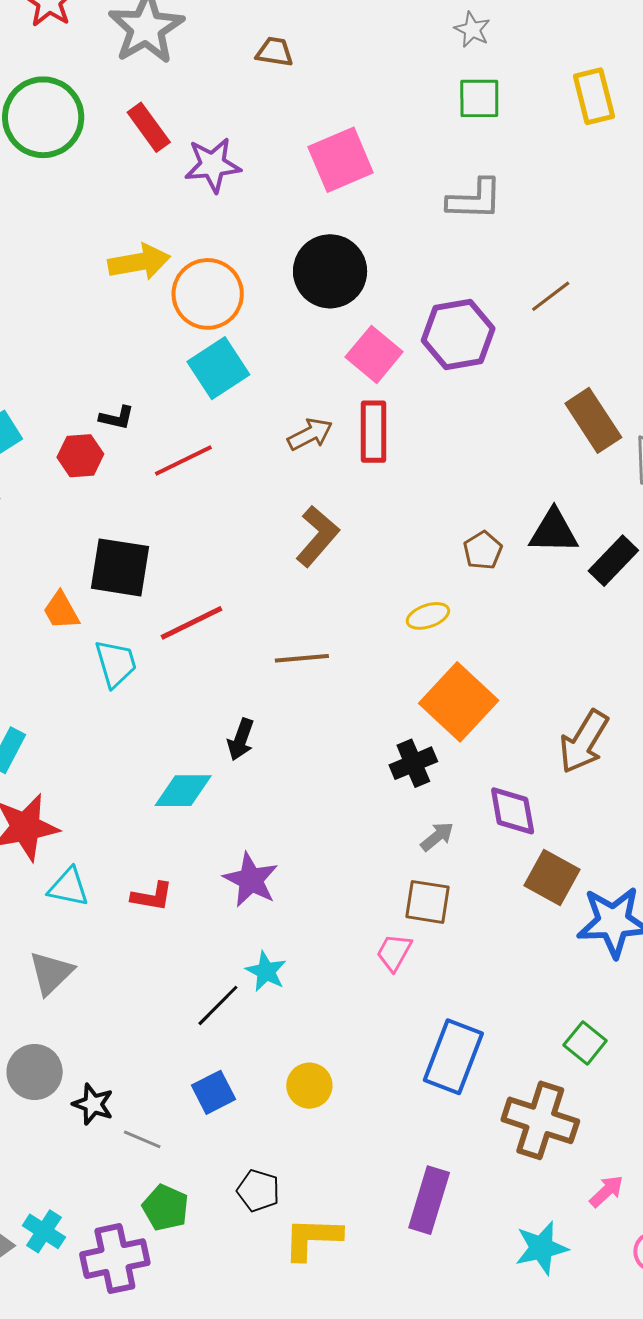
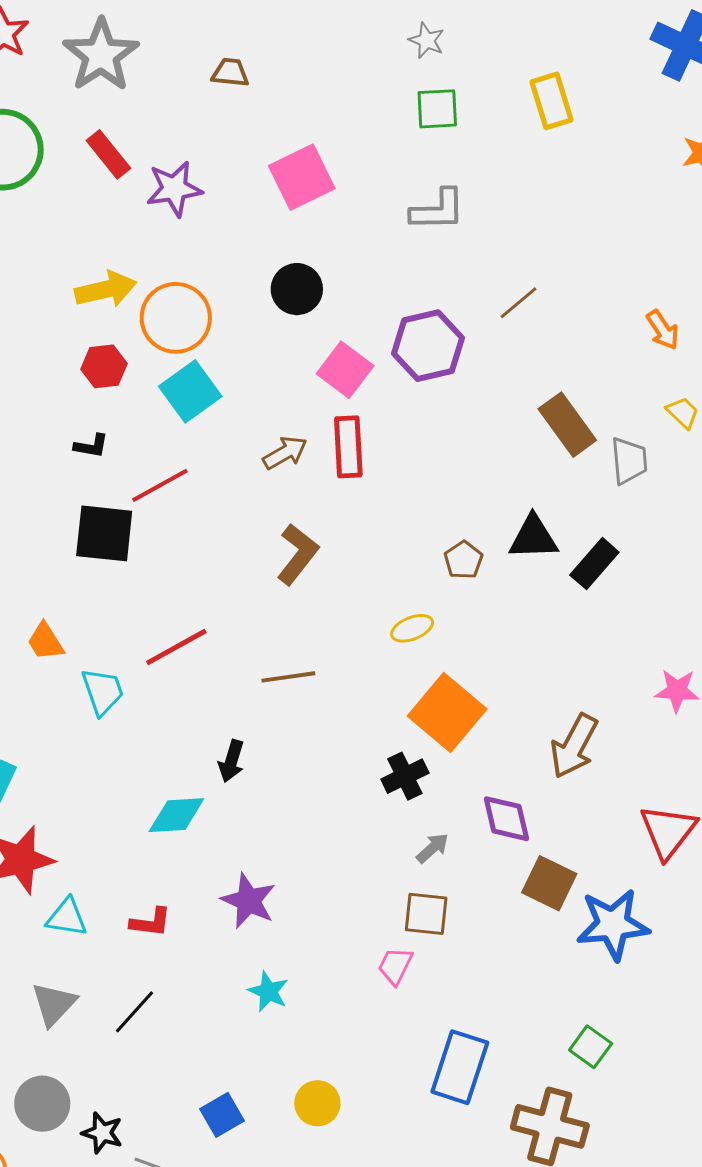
black circle: (330, 271) -> (297, 289), size x0.7
red hexagon: (80, 456) -> (104, 366), moved
black square: (120, 567) -> (104, 533), moved
black line: (218, 1005) -> (135, 1012), moved

